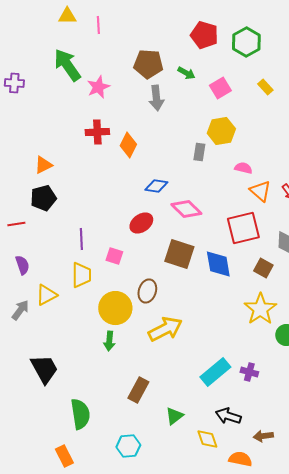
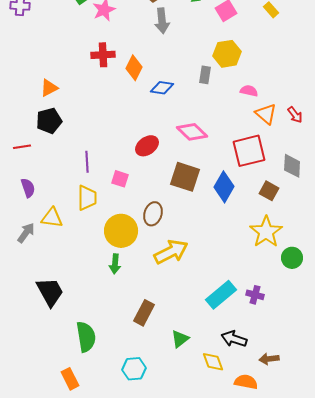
blue diamond: (156, 186) -> (162, 88), moved
blue diamond: (218, 264) -> (224, 187), turned 40
yellow triangle: (46, 295) -> (52, 218), turned 35

